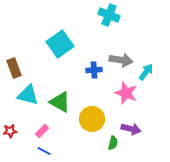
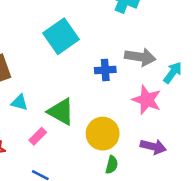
cyan triangle: (28, 95) -> (20, 102), size x0.6
pink rectangle: (42, 131) -> (38, 136), moved
green semicircle: (113, 143) -> (112, 165), moved

